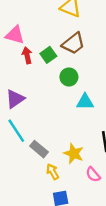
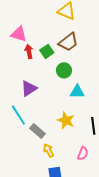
purple triangle: (15, 99) -> (29, 88), moved
yellow star: (74, 154) -> (66, 120), moved
pink semicircle: (93, 174) -> (83, 153), turned -120

